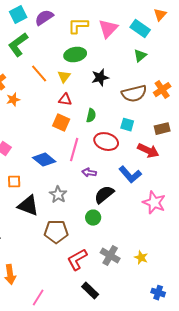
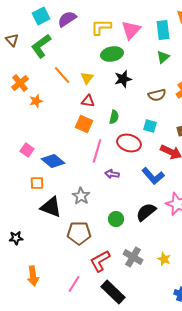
cyan rectangle: (140, 29) -> (163, 30), turned 48
green ellipse: (75, 55) -> (112, 54), moved
brown semicircle: (134, 94) -> (157, 95), size x0.7
blue diamond: (44, 160) -> (53, 161), moved
black semicircle: (104, 195) -> (146, 212), moved
black rectangle: (90, 291) -> (113, 292), size x1.4
pink line: (38, 298) -> (74, 284), moved

